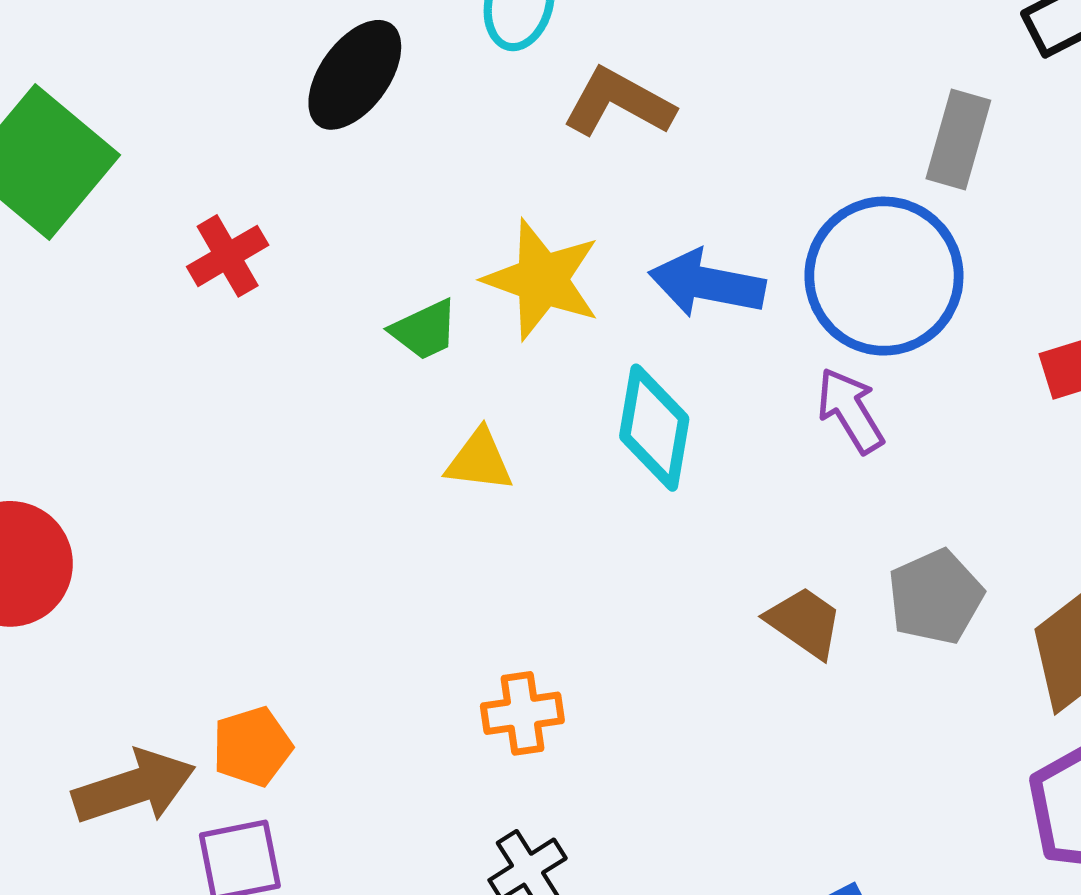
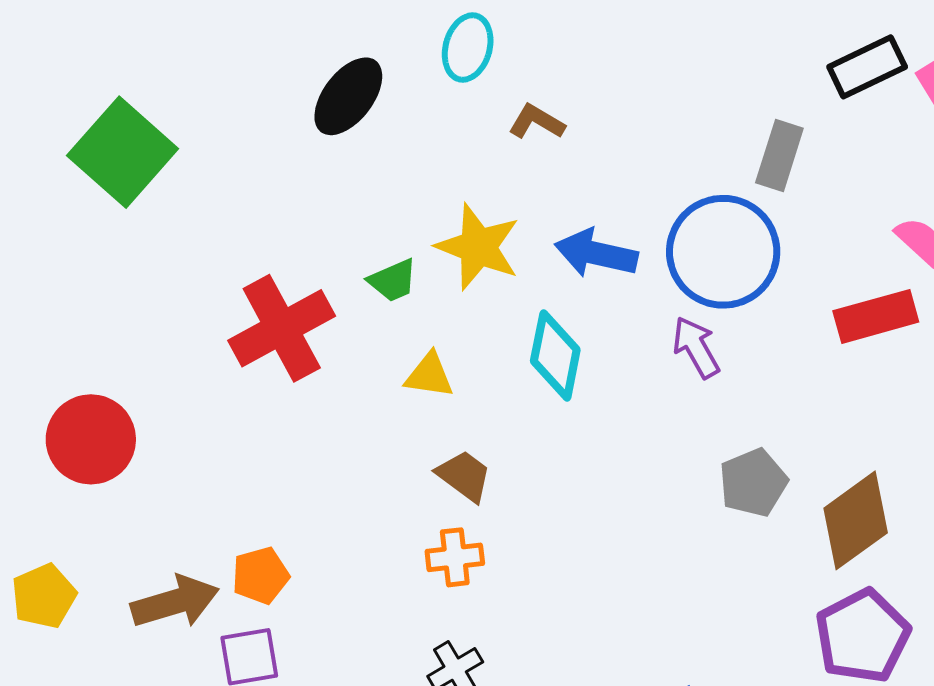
brown L-shape: (619, 103) -> (537, 122), size x0.7
red cross: (228, 256) -> (282, 328), moved, size x1.8
brown trapezoid: (804, 622) -> (464, 476), moved

